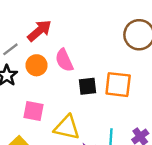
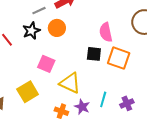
pink semicircle: (64, 60) -> (106, 32), moved

